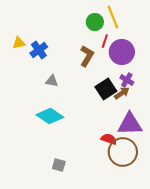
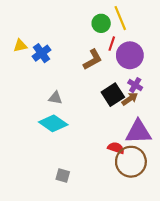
brown L-shape: (87, 56) -> (93, 60), turned 30
gray triangle: (52, 81) -> (55, 98), moved

